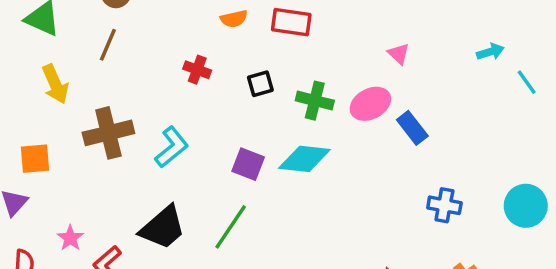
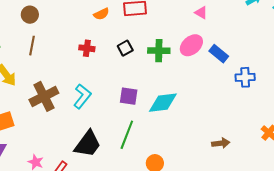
cyan diamond: (304, 159) -> (163, 103), moved
blue cross: (444, 205) -> (245, 77), moved

